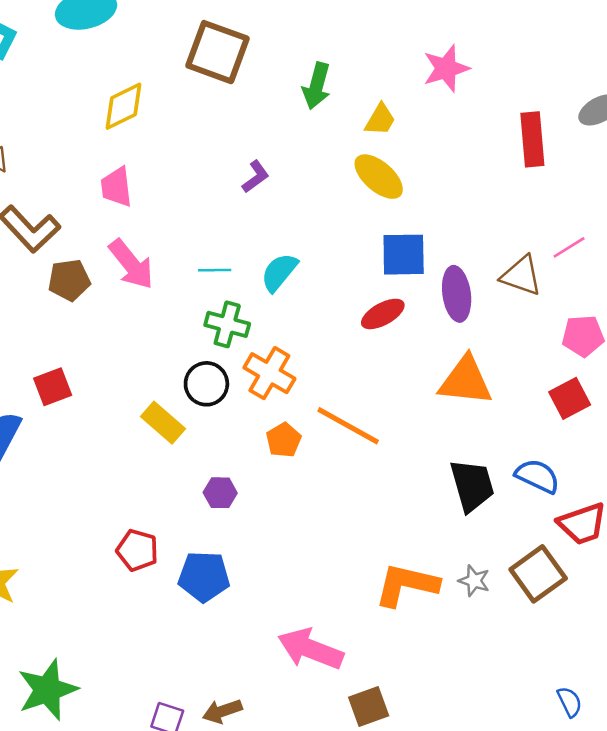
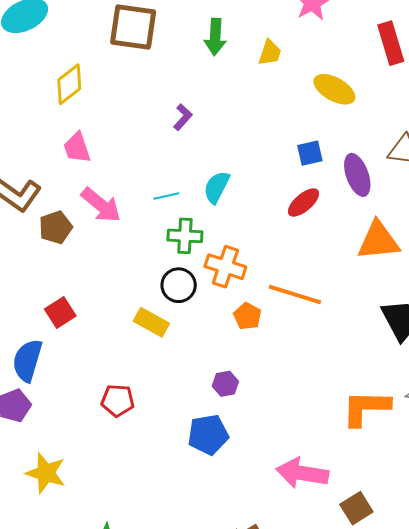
yellow ellipse: (379, 177) -> (334, 89), moved
blue square: (404, 255) -> (310, 153), size x0.7
purple hexagon: (220, 493) -> (225, 384), moved
red pentagon: (137, 550) -> (118, 401), moved

